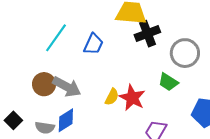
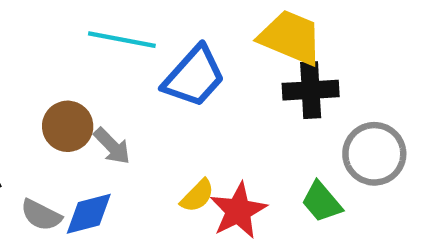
cyan line: (56, 38) -> (122, 40), turned 48
blue trapezoid: (93, 44) -> (194, 77), size x1.4
gray arrow: (67, 87) -> (112, 146), size x0.7

